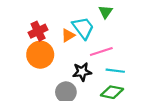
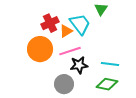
red cross: (38, 31) -> (50, 23), moved
pink line: (101, 51) -> (70, 51), moved

